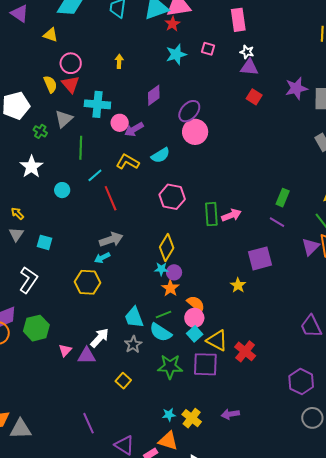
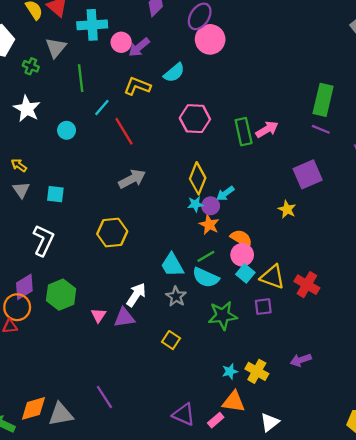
green rectangle: (283, 198) -> (323, 100), size x1.5
cyan arrow: (102, 258) -> (225, 193), moved
purple square: (205, 364) -> (263, 307), size x0.6
purple line: (89, 423) -> (104, 397), moved

